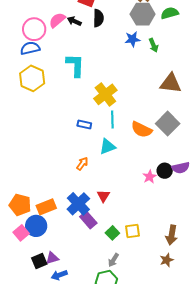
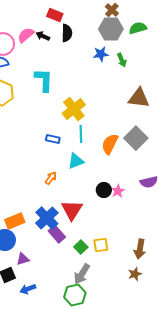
orange semicircle: (142, 130) -> (110, 144), turned 90
black circle: (165, 171) -> (104, 190), moved
red triangle: (103, 196) -> (72, 210), size x1.6
purple triangle: (52, 258) -> (23, 259), moved
gray arrow: (113, 260) -> (82, 274), size x1.5

